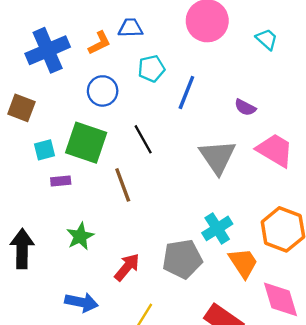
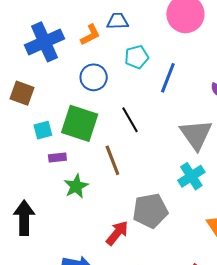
cyan cross: (217, 228) -> (191, 176), moved
green star: (80, 236) -> (76, 186), moved
gray pentagon: (182, 259) -> (150, 211), moved

